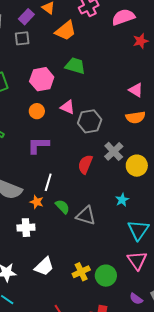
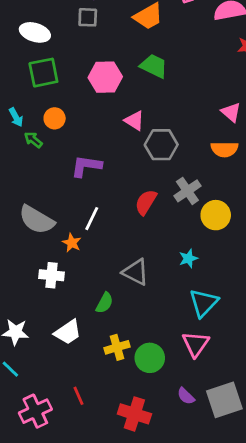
orange circle: (37, 111) -> (55, 118), moved
green semicircle: (63, 207) -> (104, 303), moved, turned 63

